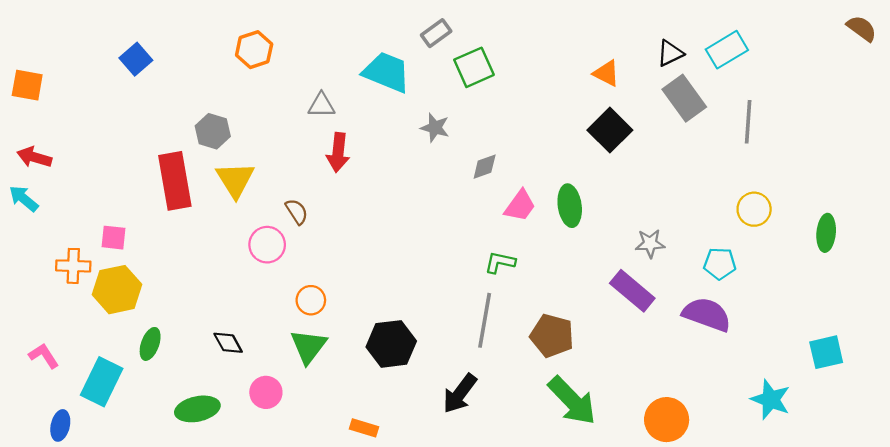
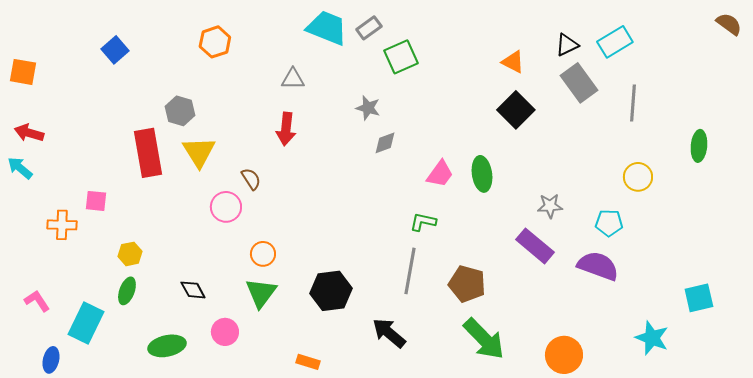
cyan trapezoid: (386, 72) -> (327, 28), moved
gray triangle: (321, 105) -> (293, 79), moved
gray diamond: (485, 167) -> (385, 143), moved
green ellipse: (826, 233) -> (699, 146), moved
yellow hexagon: (117, 290) -> (130, 254), moved, size x0.6
black arrow: (460, 394) -> (389, 333), turned 93

